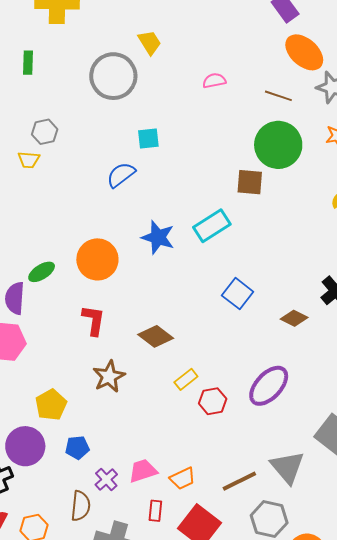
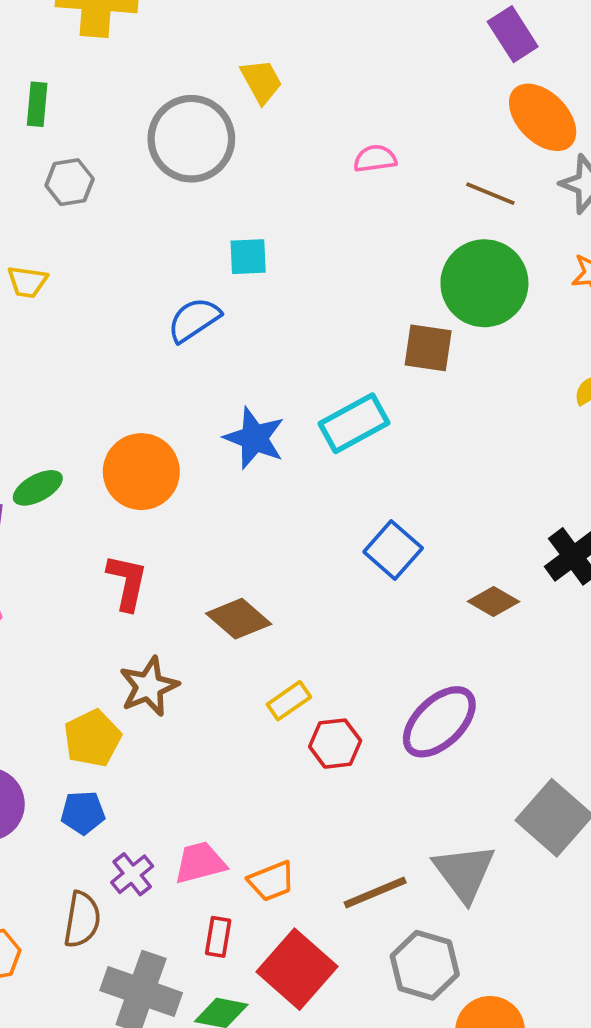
gray hexagon: (45, 132) -> (70, 182), moved
yellow pentagon: (51, 405) -> (92, 738), moved

